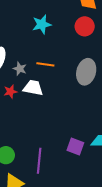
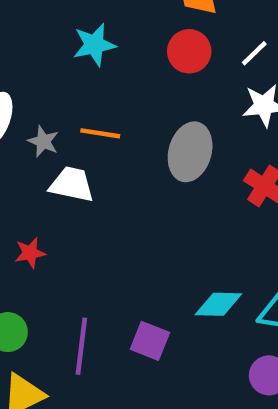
red star: (10, 92) -> (30, 253), moved
purple square: (75, 147) -> (150, 341), moved

